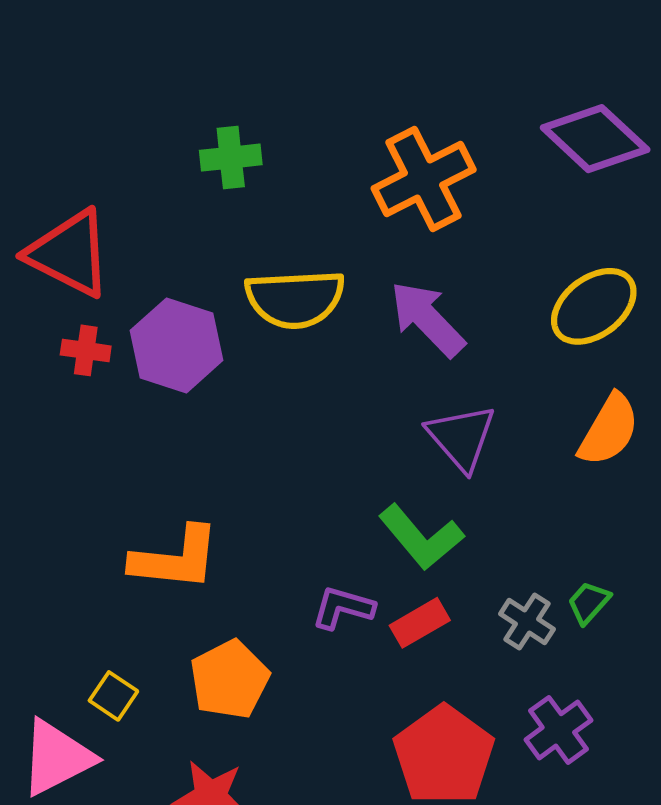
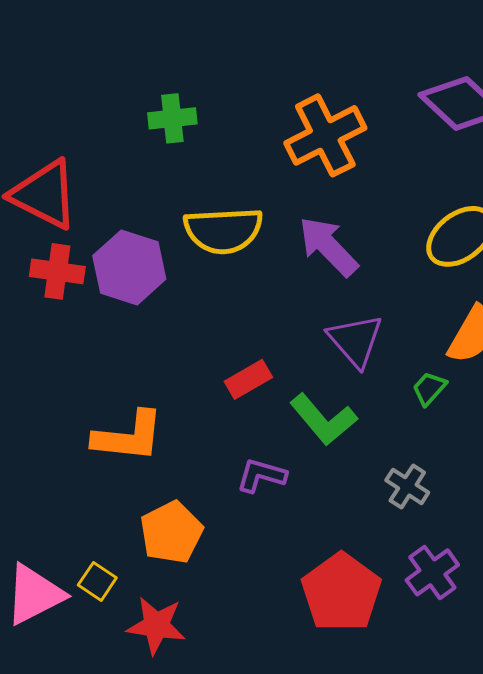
red cross: (86, 350) -> (57, 271), size x1.4
green trapezoid: (589, 603) -> (429, 388), moved
red rectangle: (420, 623) -> (248, 379), moved
yellow square: (113, 696) -> (97, 581), moved

